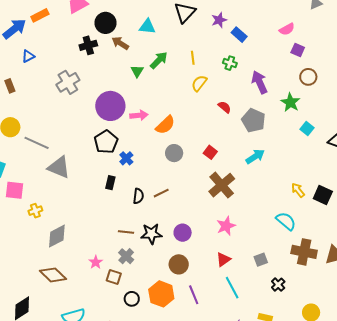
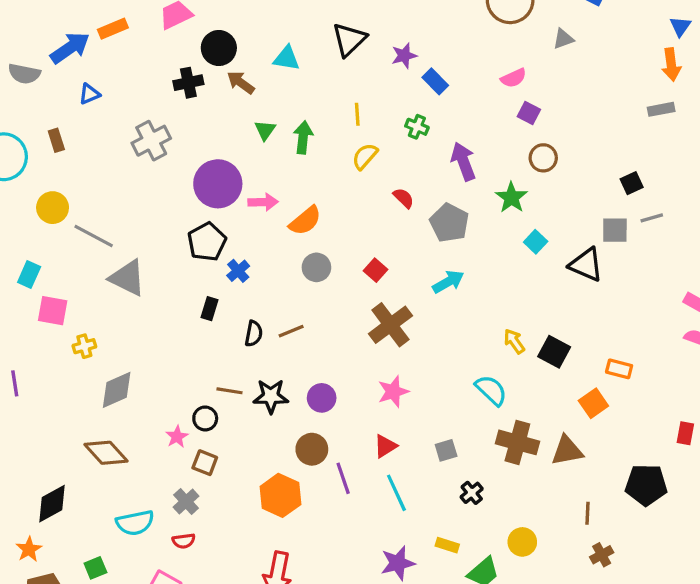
green arrow: (159, 60) -> (303, 137), moved, turned -42
gray cross: (126, 256) -> (186, 502), moved
purple line: (194, 295) -> (343, 478), moved
black circle: (132, 299) -> (205, 419), moved

